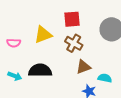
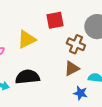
brown cross: (74, 43) -> (76, 44), moved

